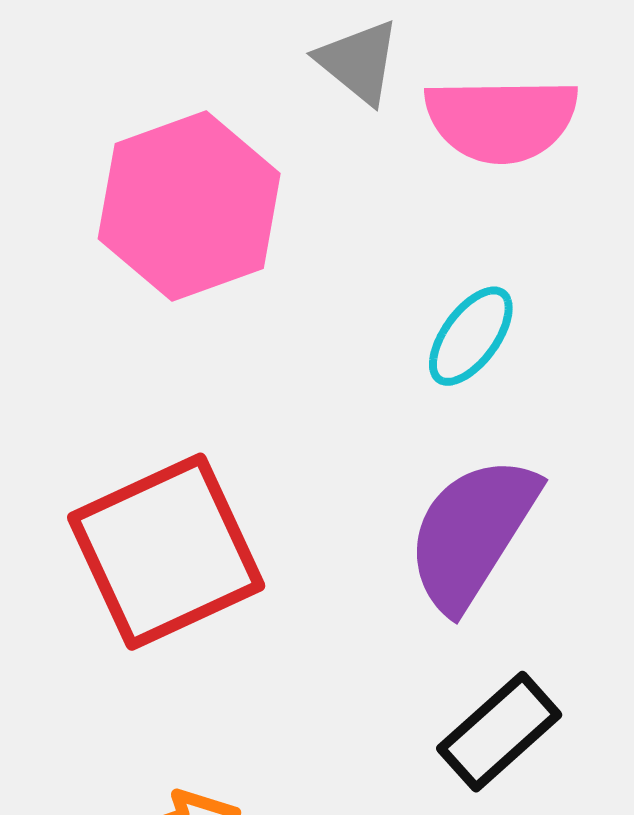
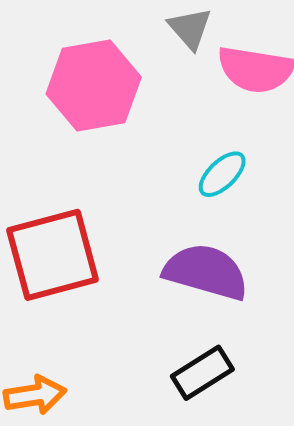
purple semicircle: (472, 533) -> (206, 272), turned 64

